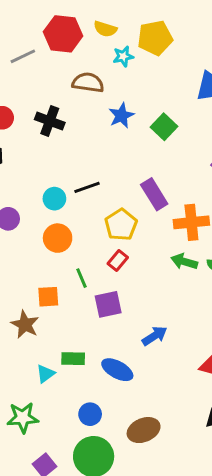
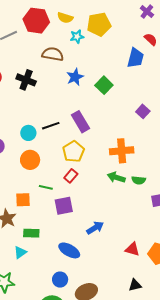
purple rectangle: (154, 194) -> (81, 122), moved
green line: (81, 278) -> (46, 187), turned -56
green rectangle: (73, 359) -> (31, 233), moved
blue circle: (90, 414) -> (60, 280), moved

